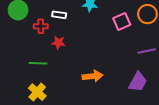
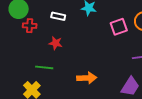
red cross: (41, 26) -> (30, 26), moved
green line: (38, 63) -> (44, 67), moved

